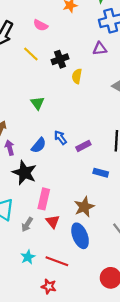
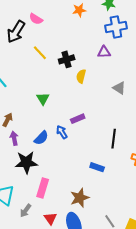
pink semicircle: (41, 25) -> (36, 19), moved
purple rectangle: (83, 146) -> (78, 119), moved
black star: (24, 173) -> (26, 162), turned -30
red triangle: (53, 222) -> (50, 218), moved

